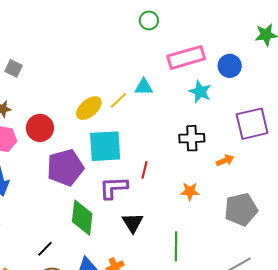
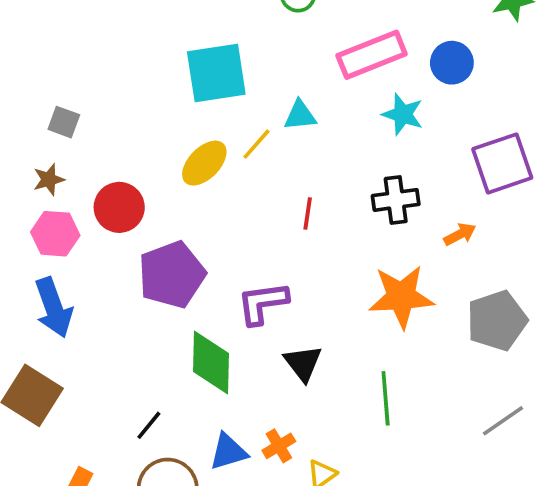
gray square: (13, 68) -> (64, 122), moved
cyan square: (105, 146) -> (216, 73), moved
red line: (145, 170) -> (308, 213), moved
orange star: (190, 191) -> (401, 297), size x1.8

